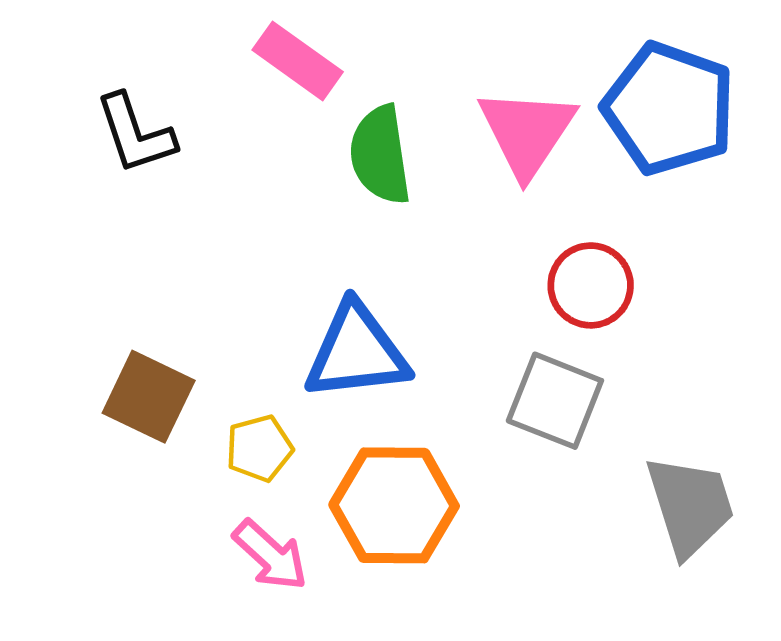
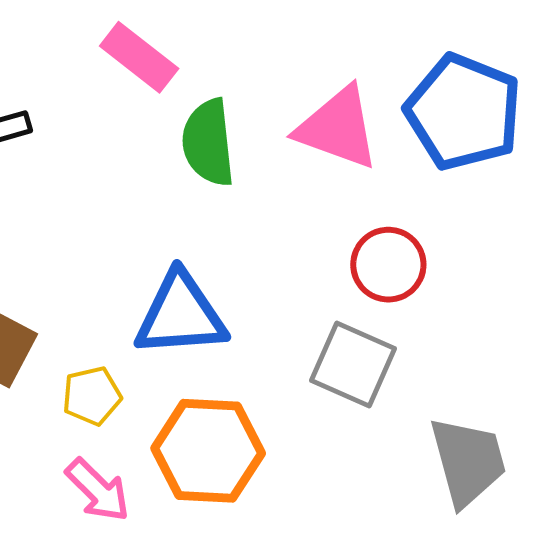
pink triangle: (527, 132) -> (338, 128), turned -46

